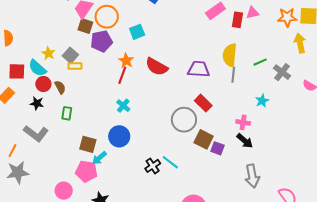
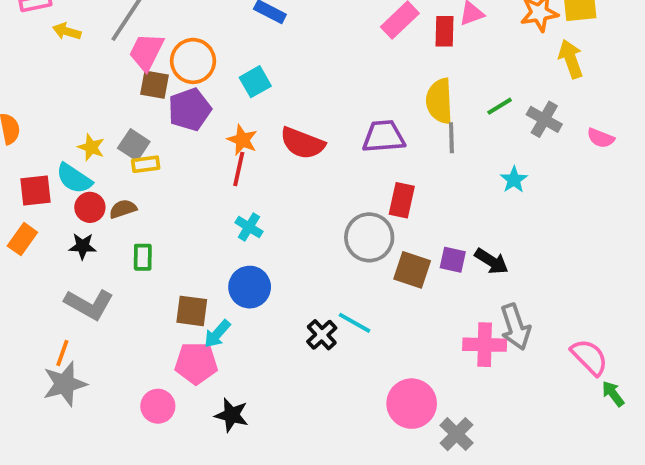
brown semicircle: (60, 87) -> (123, 209), turned -72
red rectangle: (203, 103) -> (402, 200), turned 66
pink cross: (243, 122) -> (485, 345), moved, size x1.5
purple square: (218, 148) -> (453, 260), moved
orange line: (12, 151) -> (62, 353), moved

